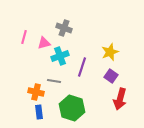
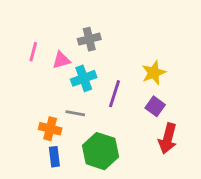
gray cross: (64, 28) -> (89, 39), turned -35

